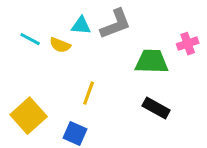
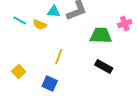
yellow square: (29, 116) -> (19, 72), size x0.6

